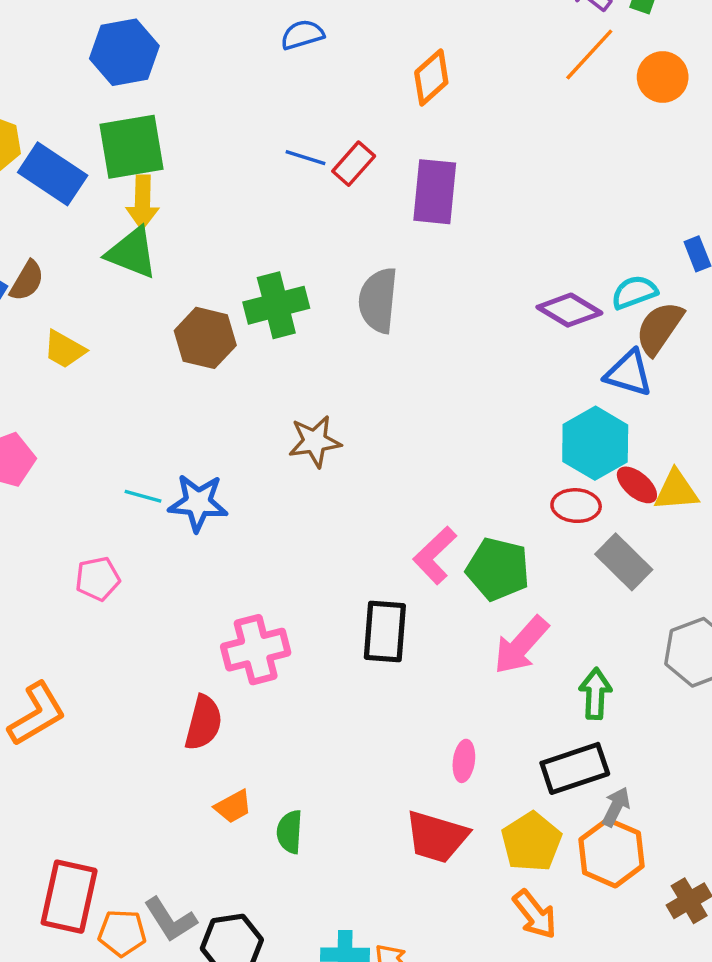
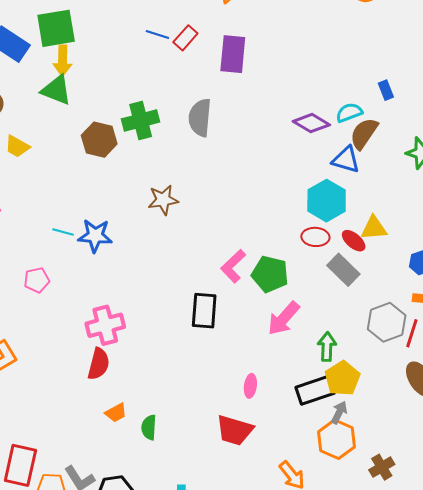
red ellipse: (637, 485) -> (354, 241), moved
pink cross: (256, 650) -> (105, 325), moved
yellow pentagon: (531, 842) -> (342, 378), moved

